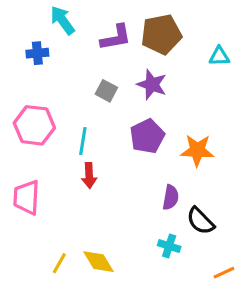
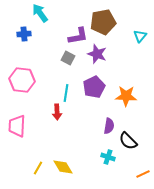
purple L-shape: (116, 37) -> (78, 36), moved
cyan triangle: (219, 56) -> (140, 36), turned -48
cyan line: (83, 141) -> (66, 93), moved

